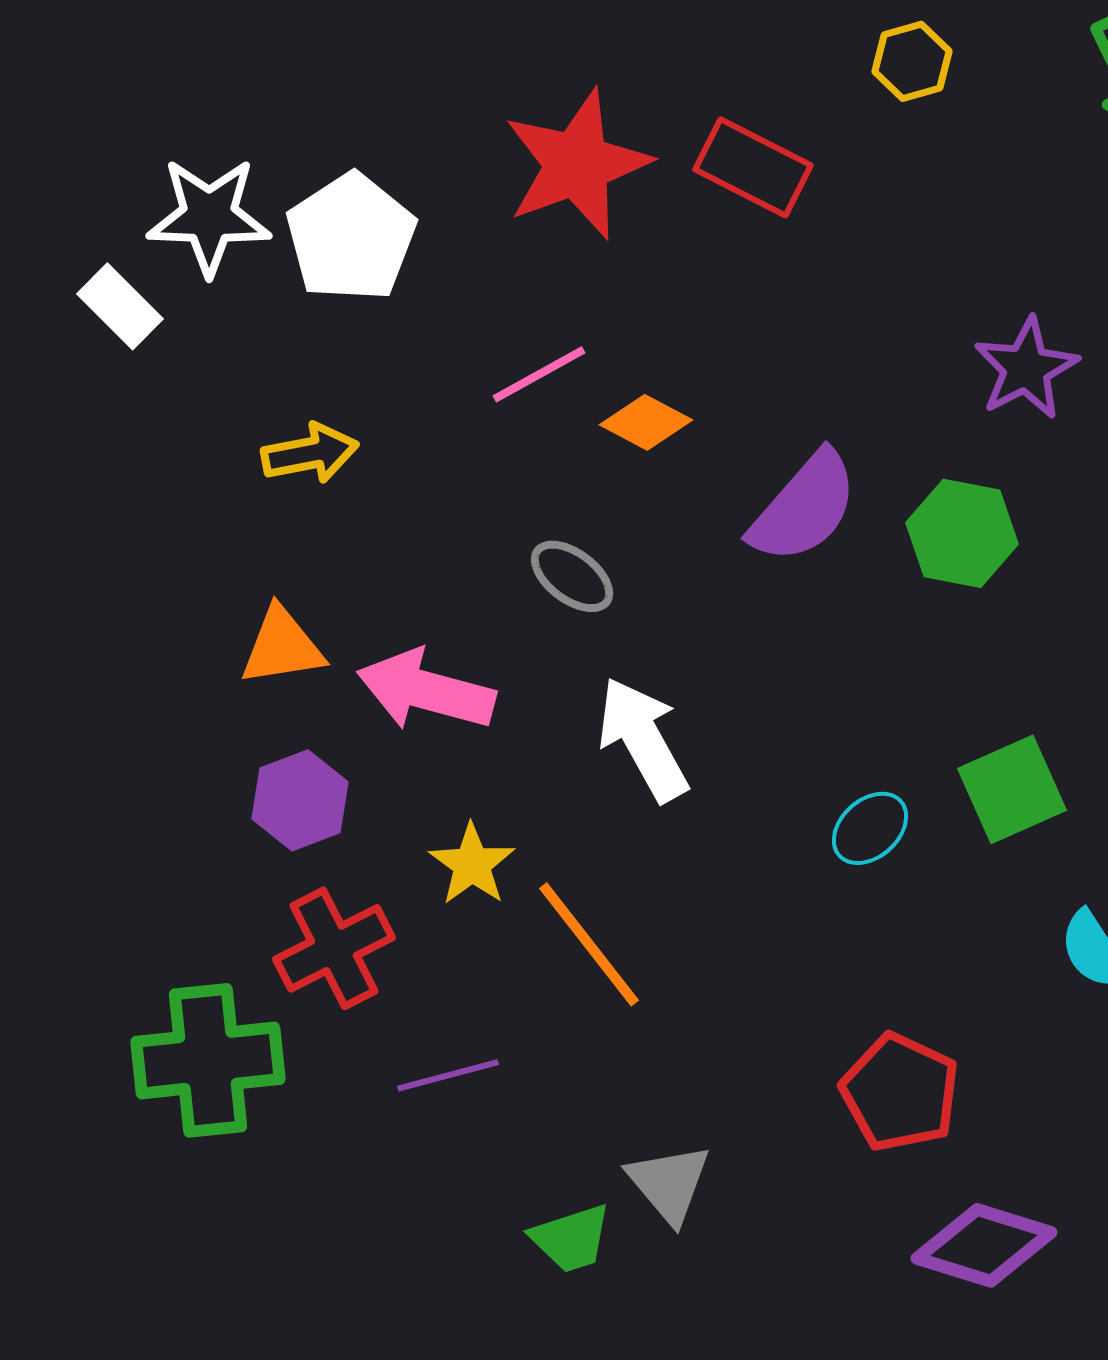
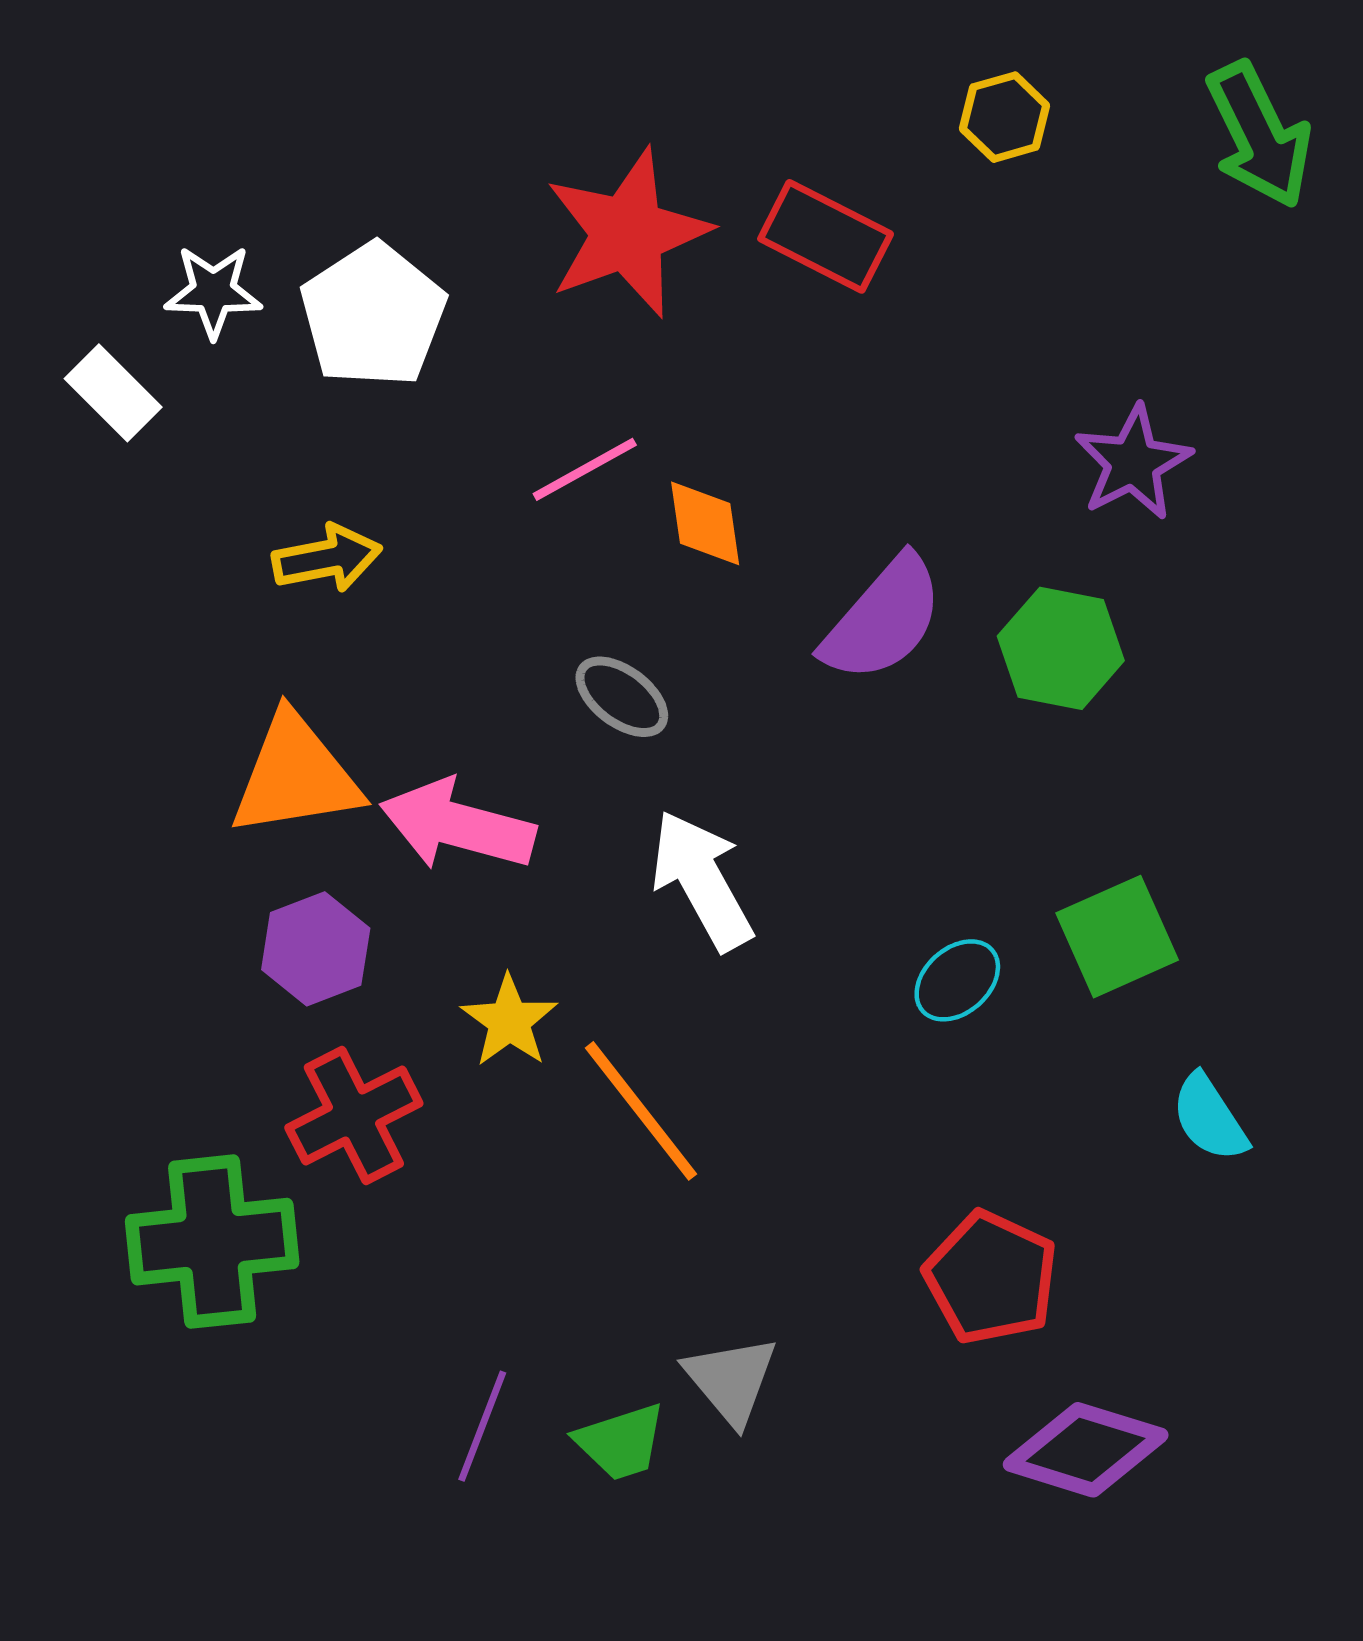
white star: (209, 216) -> (213, 292), size x0.7
orange diamond: (646, 422) -> (705, 523), turned 54
orange triangle: (282, 646) -> (295, 776), size x1.4
purple line: (448, 1075) -> (482, 1426), moved, turned -54

